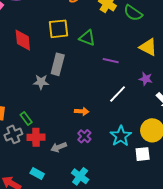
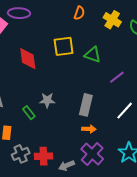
purple line: (111, 61) -> (117, 77), turned -49
gray rectangle: (58, 64) -> (86, 105), moved
green rectangle: (26, 118) -> (29, 113), moved
purple cross: (84, 136) -> (92, 154), size x1.6

